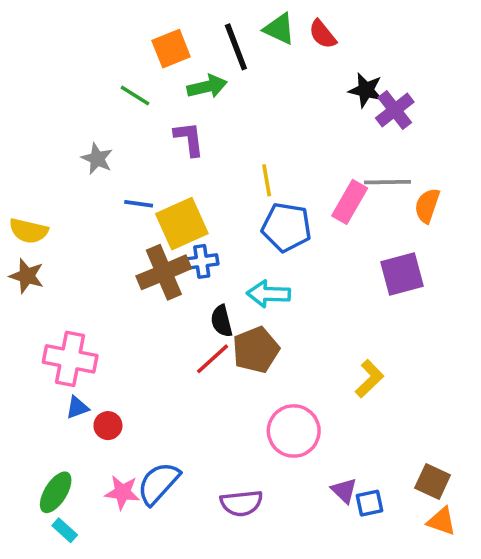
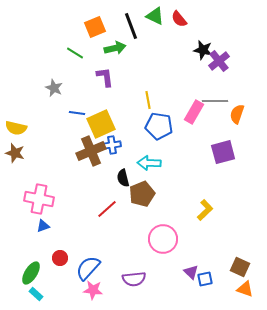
red line: (213, 359) -> (107, 209), moved
red circle: (108, 426) -> (60, 258), moved
pink star: (122, 492) -> (93, 290), moved

